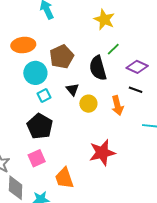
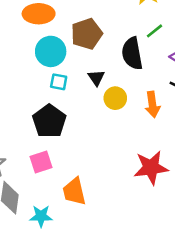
cyan square: (44, 96) -> (59, 82), turned 32
red star: (102, 153) -> (151, 168), moved

